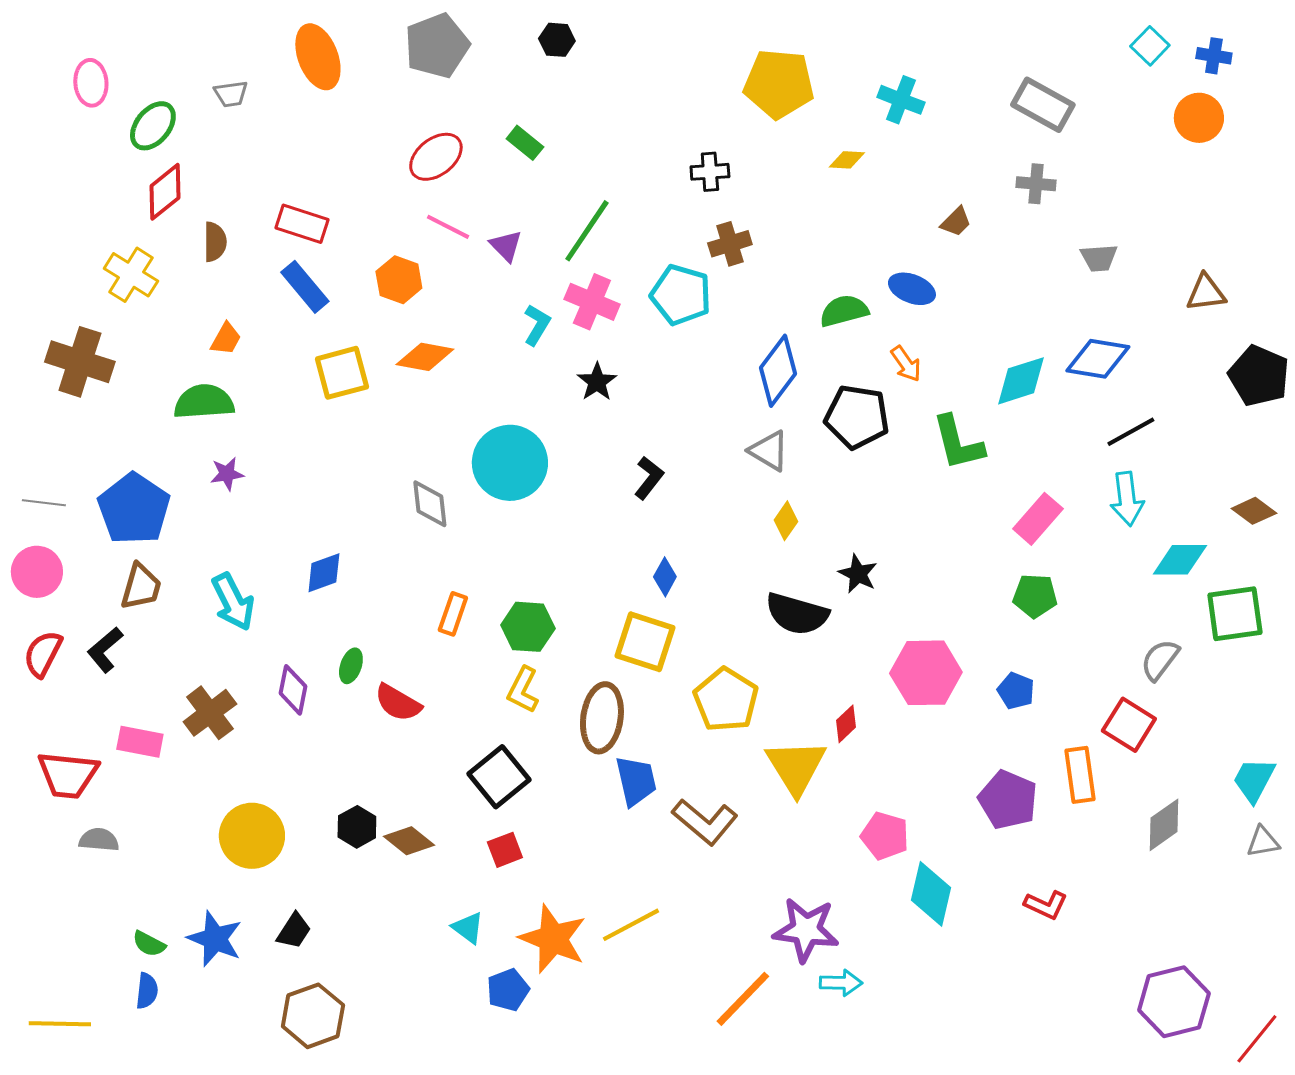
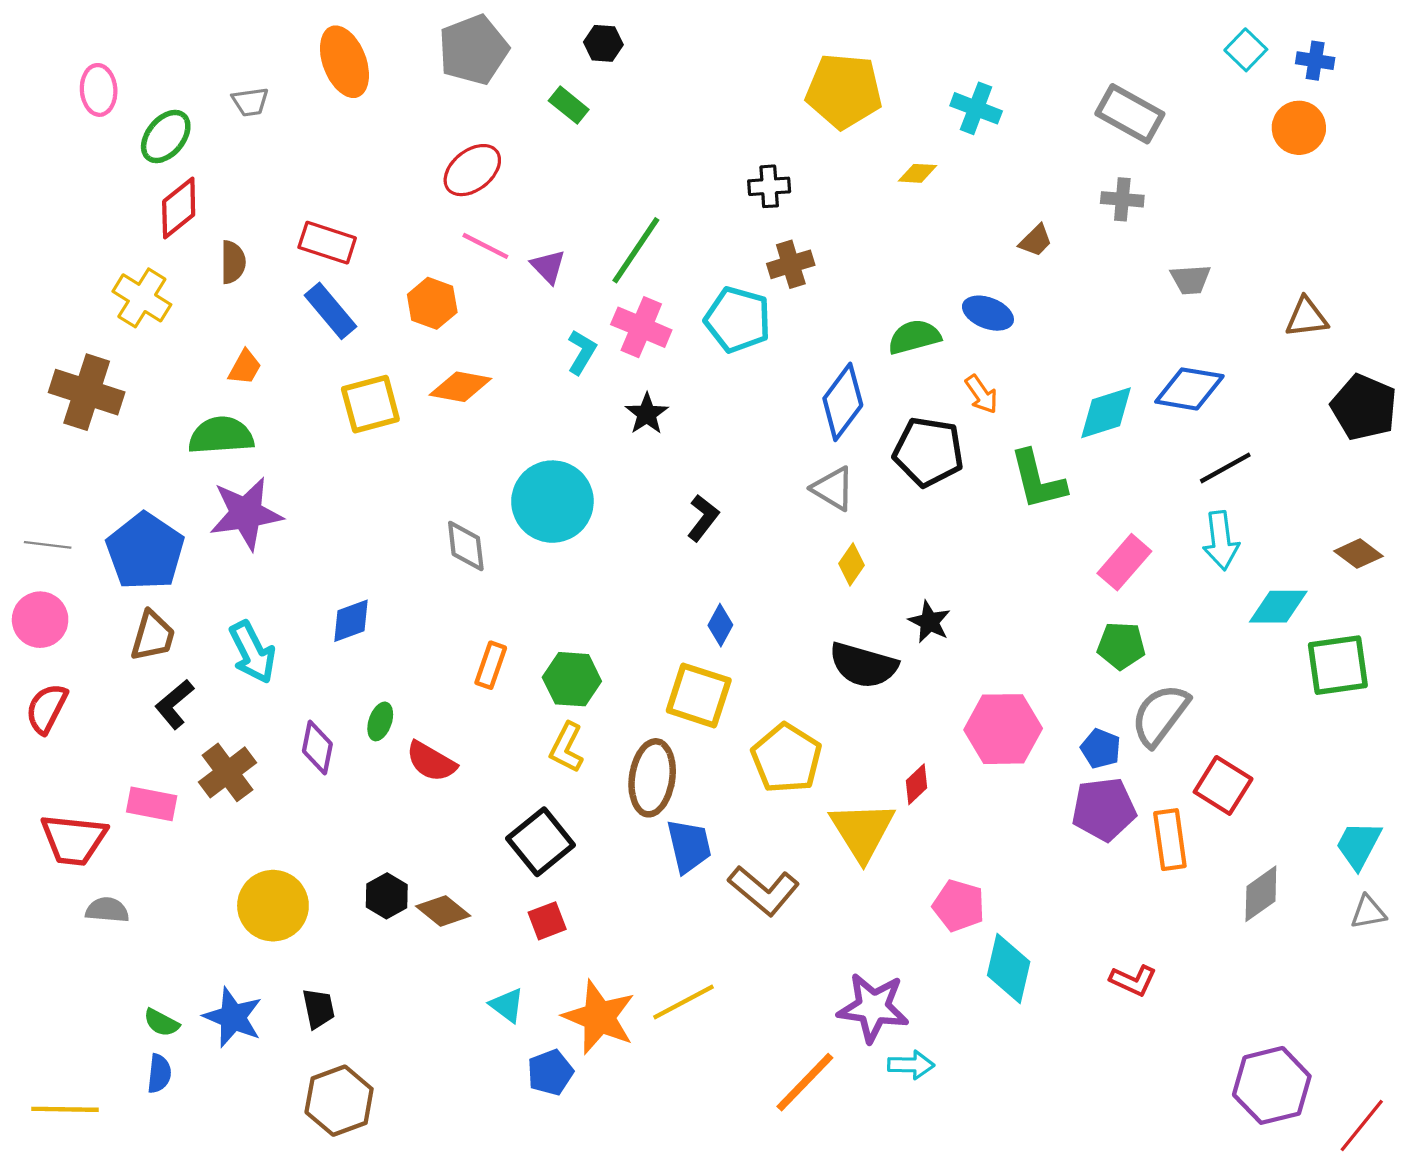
green rectangle: (525, 143) -> (569, 105), moved
purple star: (227, 474) -> (246, 513), size x2.0
black L-shape: (105, 650) -> (174, 704), moved
gray semicircle: (1160, 660) -> (1160, 715), moved, size x1.4
purple pentagon: (1008, 800) -> (1104, 809), moved, turned -30
black trapezoid: (294, 931) -> (318, 1009), turned -45

